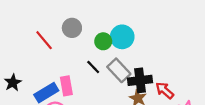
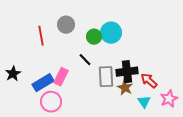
red line: (44, 40) -> (41, 36), turned 30
gray rectangle: (119, 70) -> (106, 77), moved, turned 40
pink rectangle: (66, 86) -> (61, 77), turned 36

